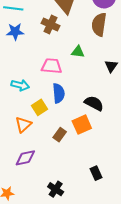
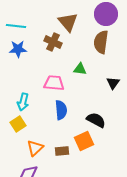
cyan arrow: (20, 85) -> (23, 102), turned 90
yellow square: (39, 107) -> (18, 124), moved
orange triangle: (23, 125) -> (35, 148), moved
brown rectangle: (60, 135) -> (62, 151), turned 48

